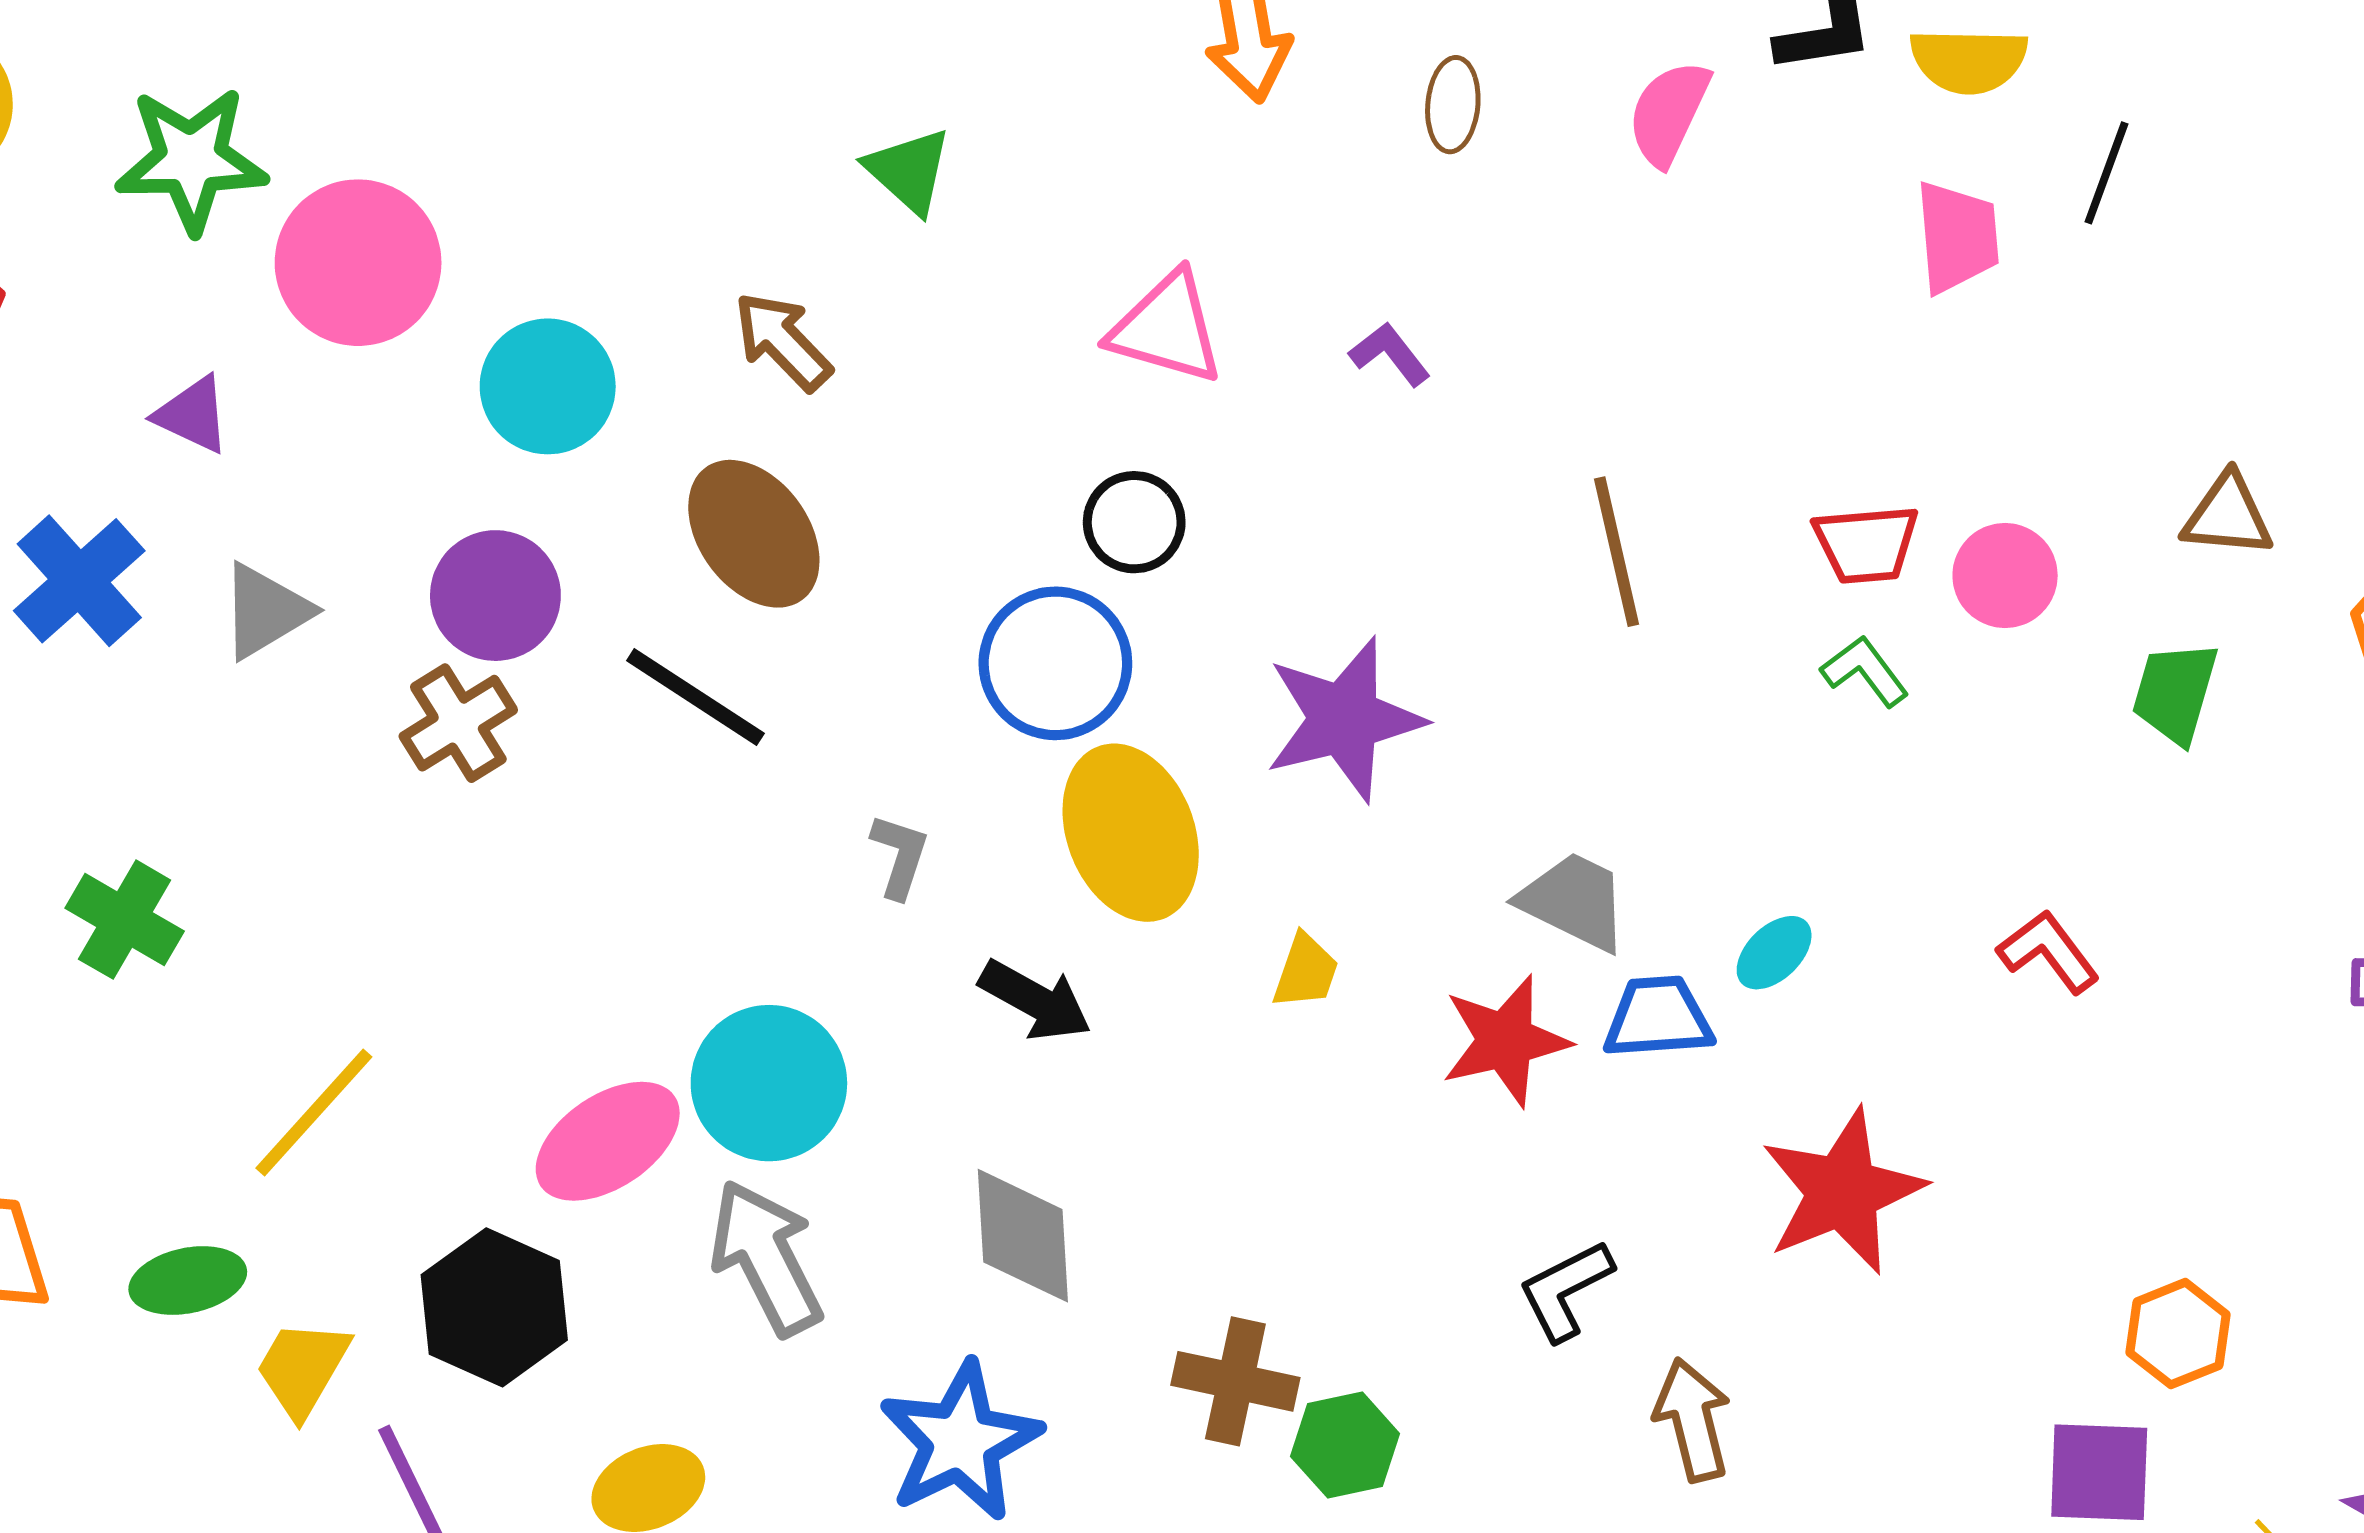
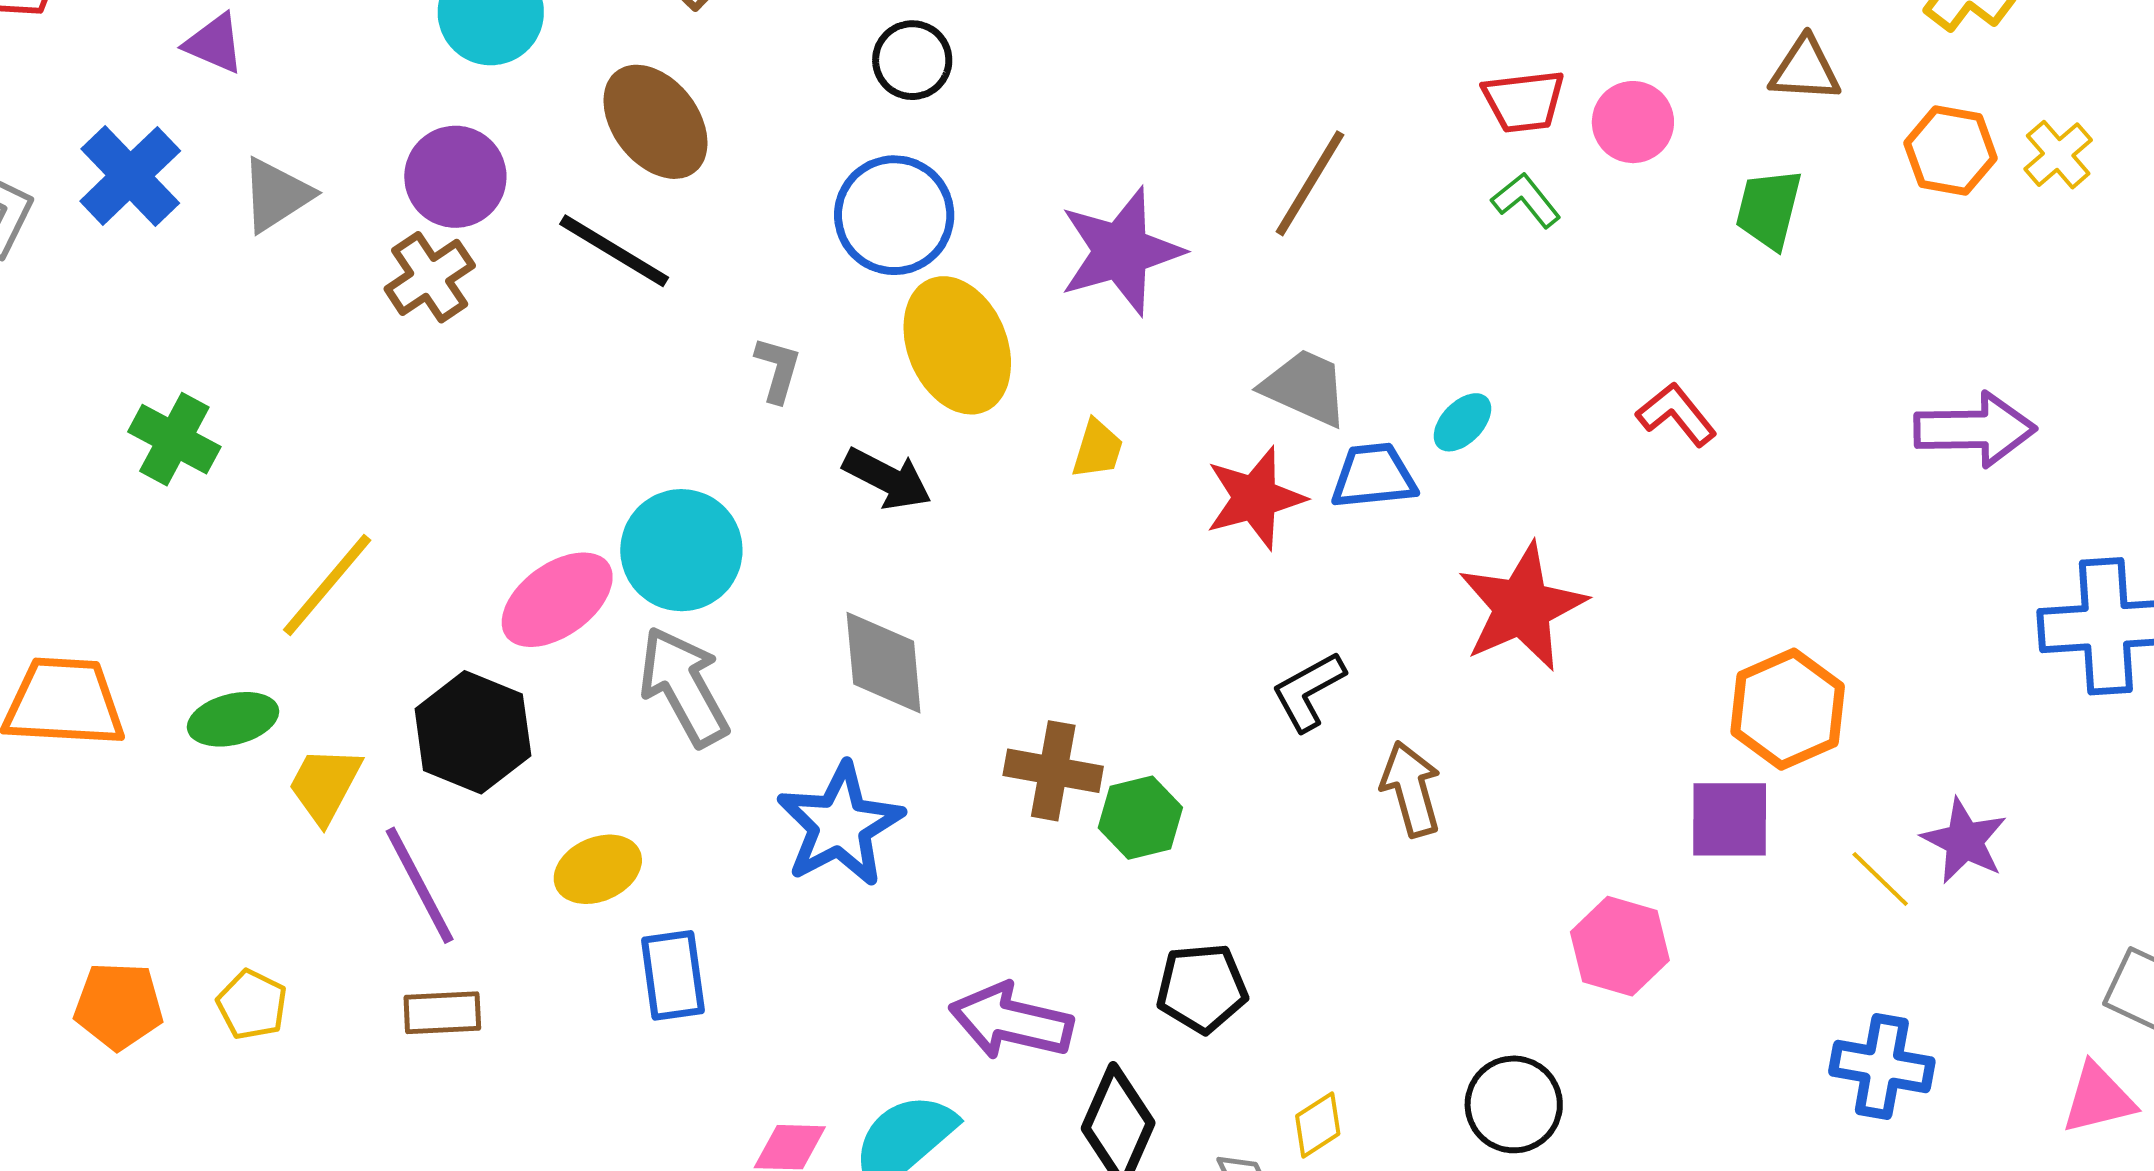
black circle: (1134, 522) -> (912, 60), moved
brown line: (1617, 552) -> (1310, 183), moved, turned 46
orange hexagon: (2178, 1334) -> (1788, 709), size x1.4

